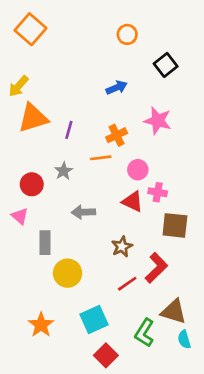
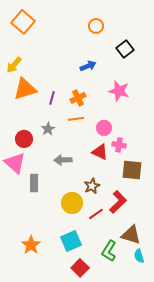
orange cross: (117, 135) -> (78, 98), moved
pink triangle: (20, 216) -> (15, 163), size x1.6
yellow circle: (68, 273) -> (72, 203), moved

